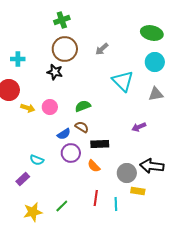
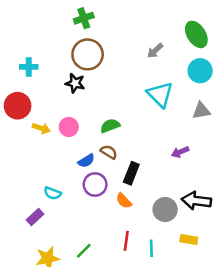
green ellipse: (152, 33) -> (196, 34), turned 45
gray arrow: (102, 49) -> (155, 51), moved
black rectangle: (100, 144) -> (131, 173), turned -66
yellow rectangle: (138, 191) -> (189, 240), moved

